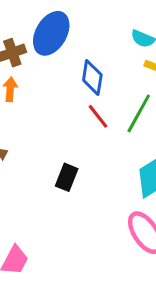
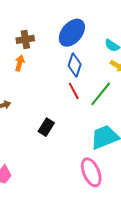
blue ellipse: (51, 33) -> (72, 33), moved

